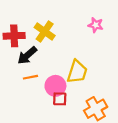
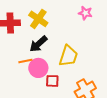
black arrow: (27, 55) -> (38, 44), moved
pink circle: (55, 86) -> (38, 68), moved

